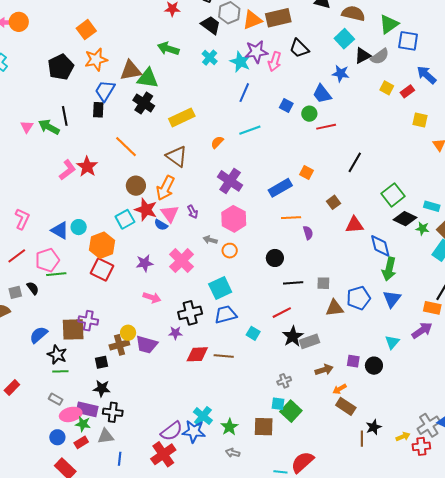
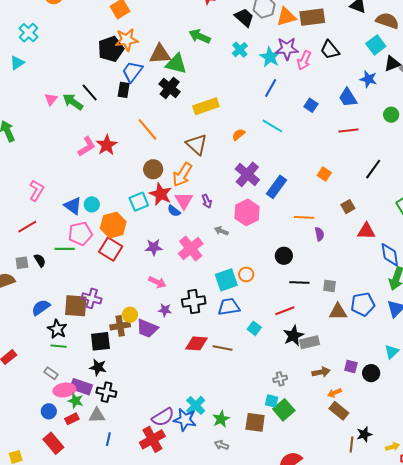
black pentagon: (61, 67) -> (111, 49), moved
green circle: (309, 114) -> (391, 115), moved
black line: (65, 116) -> (90, 92), turned -36
cyan line: (250, 130) -> (272, 126), turned 45
blue rectangle: (280, 188) -> (277, 187), moved, turned -30
orange circle: (230, 251) -> (246, 274), moved
pink pentagon: (47, 260) -> (80, 234), moved
purple star: (175, 333) -> (165, 310), moved
black square: (101, 362) -> (100, 341), size x1.5

